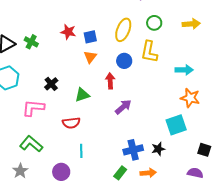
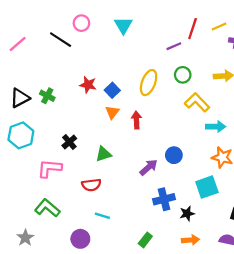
blue square: (90, 37) -> (112, 90), turned -32
yellow L-shape: (149, 52) -> (197, 102), moved, turned 125
blue circle: (124, 61) -> (174, 155), moved
red arrow: (110, 81) -> (136, 120), moved
blue cross: (133, 150) -> (164, 199), moved
cyan line: (81, 151) -> (102, 216), turned -72
gray star: (20, 171) -> (25, 238), moved
orange arrow: (148, 173) -> (190, 240), moved

